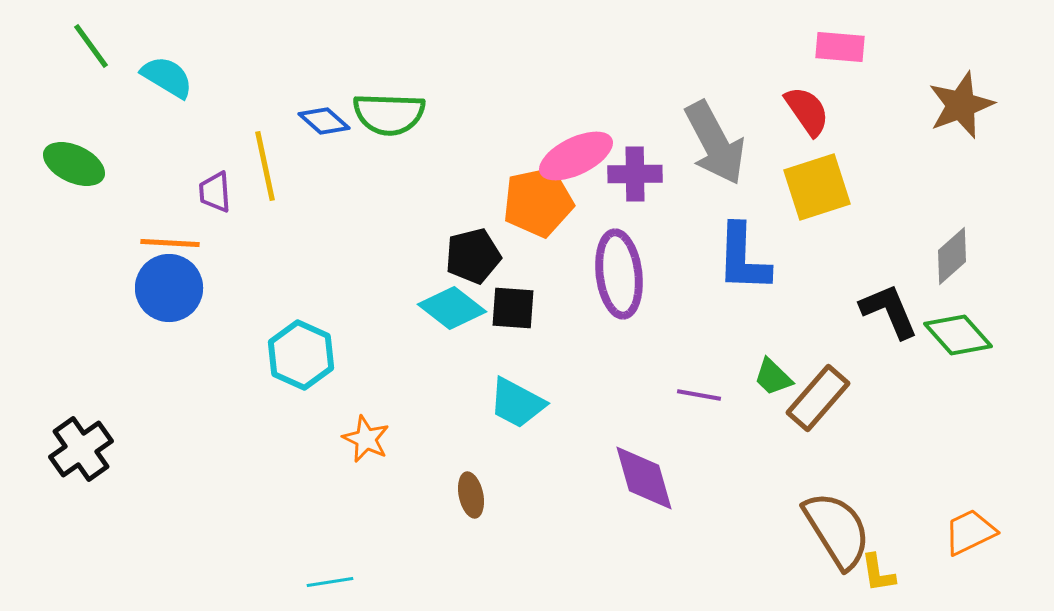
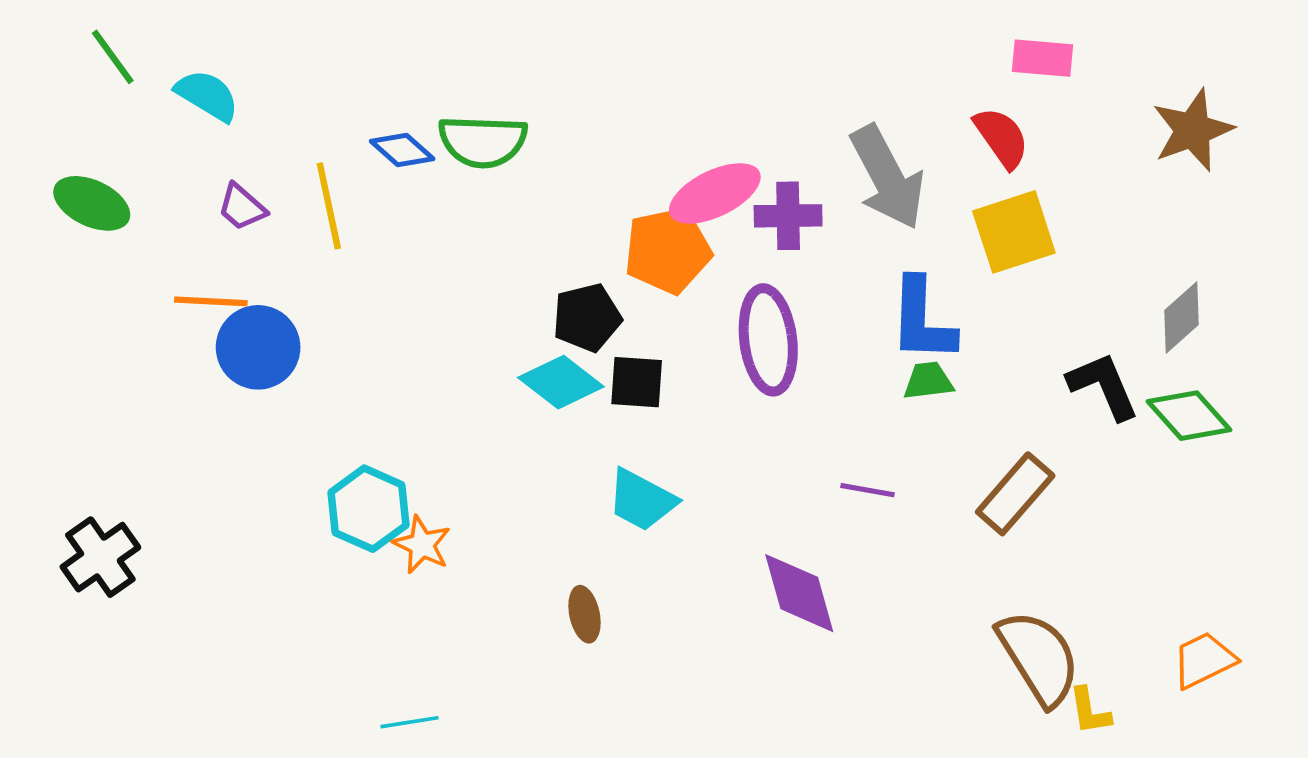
purple trapezoid: (215, 192) -> (242, 207), moved, turned -45
blue circle: (169, 288) -> (258, 347), moved
cyan hexagon: (301, 355) -> (369, 509), moved
green trapezoid: (773, 377) -> (928, 381), moved, turned 129
orange star: (366, 439) -> (422, 545), moved

